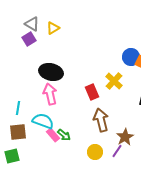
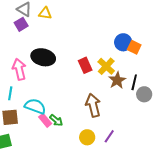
yellow triangle: (53, 28) -> (45, 13), turned 40
red rectangle: (92, 92) -> (85, 65), moved
pink arrow: (50, 94) -> (19, 69), moved
brown star: (125, 137) -> (117, 80), moved

